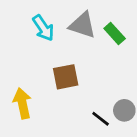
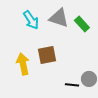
yellow arrow: (22, 103) -> (23, 64), moved
black line: (101, 119) -> (72, 85), turned -32

